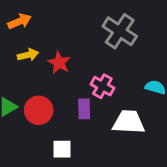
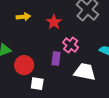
red star: (59, 63) -> (54, 22), moved
red circle: (39, 110) -> (24, 65), moved

